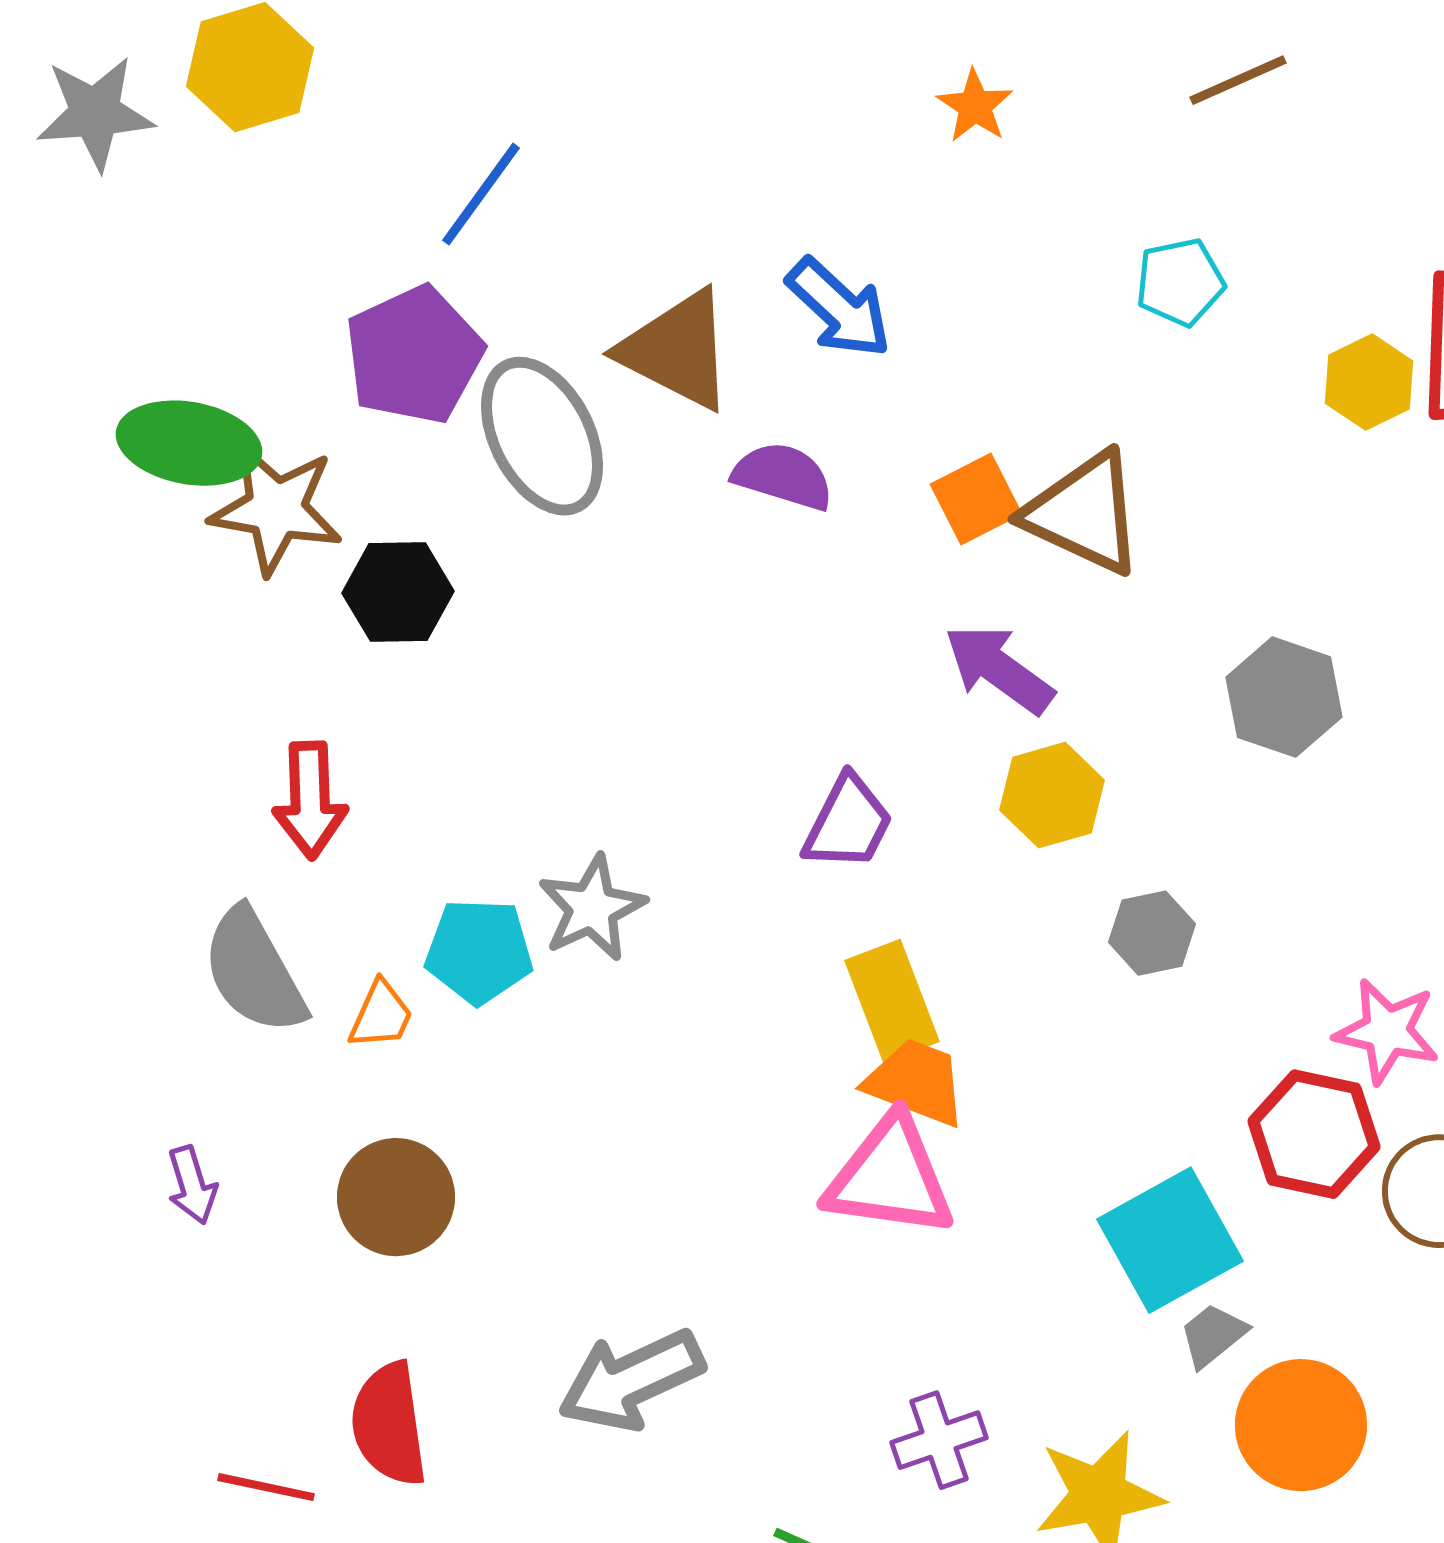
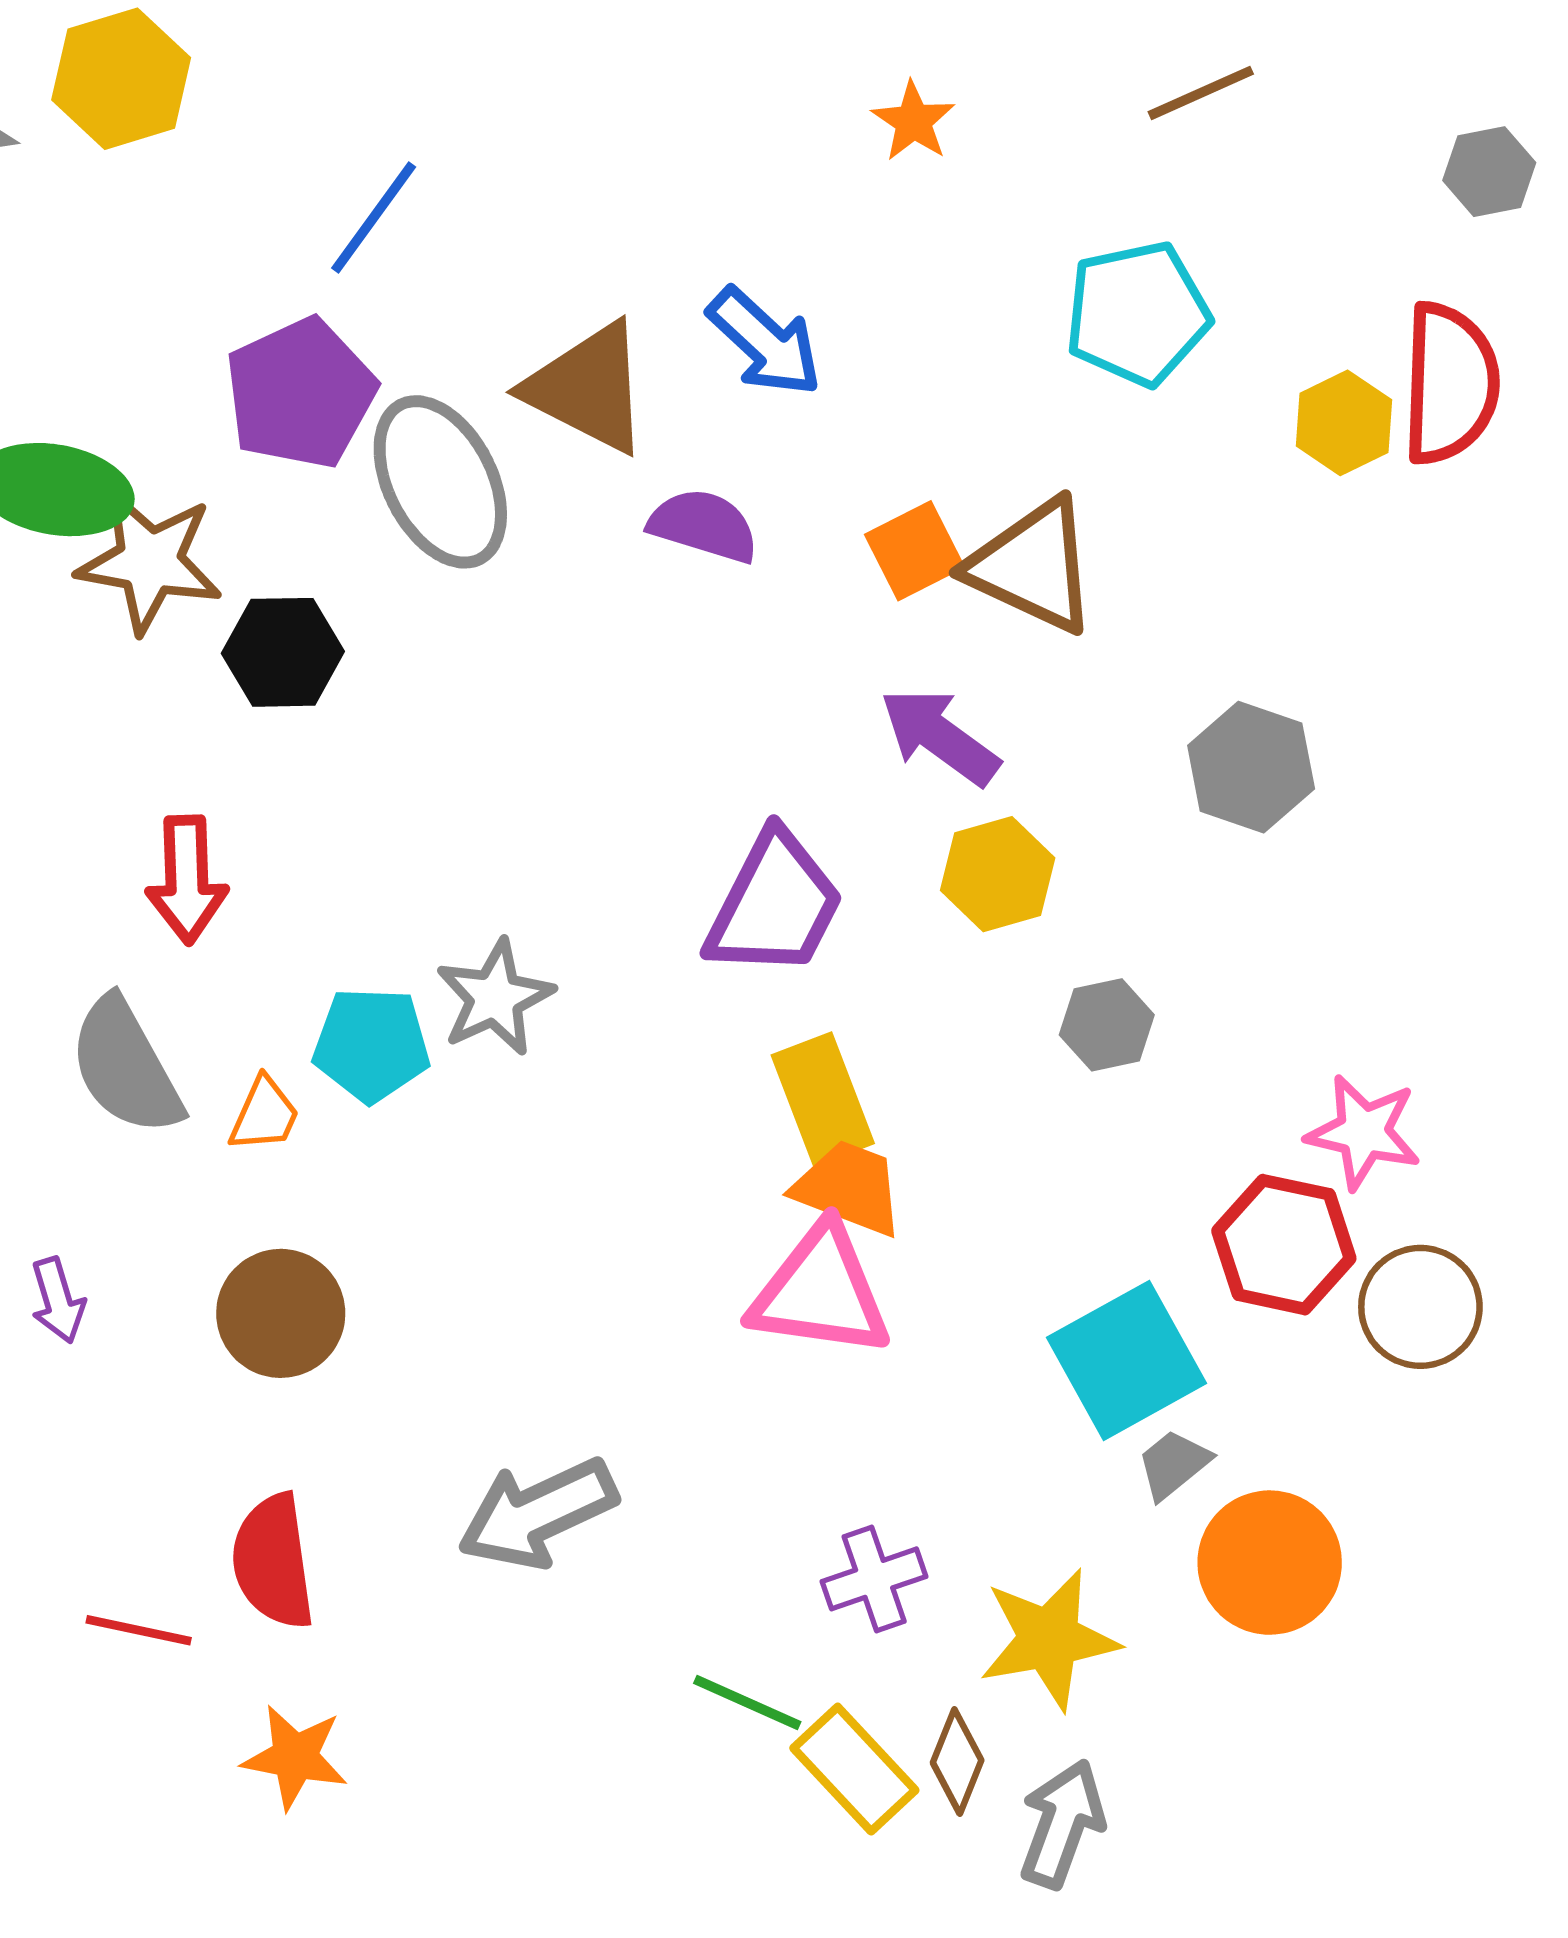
cyan pentagon: (1180, 282) -> (1137, 314), size x1.5
purple trapezoid: (848, 823) -> (775, 905), size x1.4

